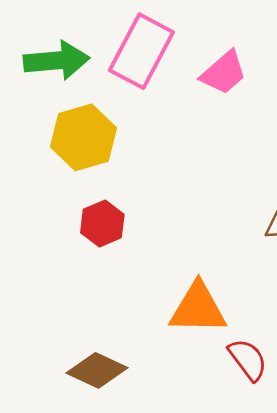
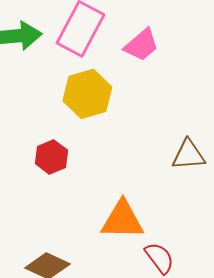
yellow hexagon: (84, 137) -> (87, 94), moved

